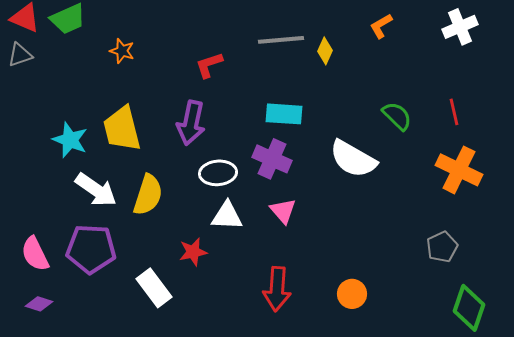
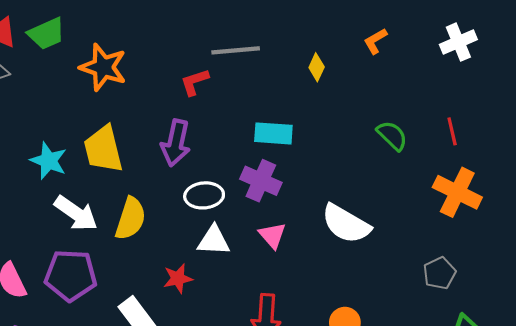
gray line: (281, 40) -> (236, 50), moved
orange star: (122, 51) -> (103, 67), size x1.8
white semicircle: (353, 159) -> (346, 224), moved

